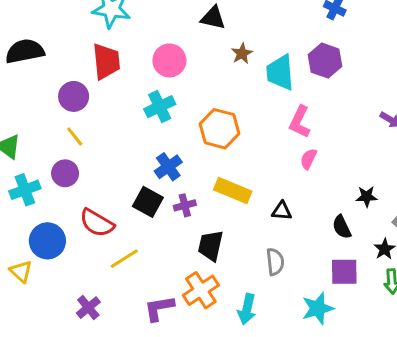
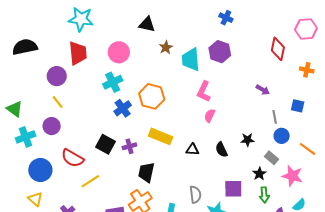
blue cross: (168, 167) -> (123, 108), moved
black semicircle: (342, 227) -> (221, 150), moved
gray semicircle: (275, 262) -> (195, 195), moved
yellow triangle: (21, 271) -> (35, 199), moved

